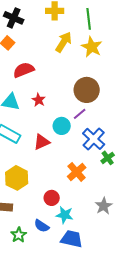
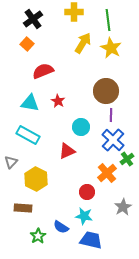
black cross: (14, 18) -> (33, 19), turned 30
purple line: (80, 114) -> (111, 115), moved, turned -48
red triangle: (42, 142) -> (67, 151), moved
orange cross: (77, 172) -> (107, 173), moved
red circle: (52, 198) -> (87, 192), moved

